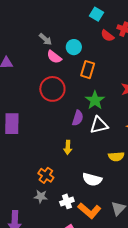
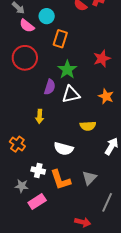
gray star: (41, 197) -> (22, 186), moved
white cross: (67, 201) -> (38, 170), turned 32
orange L-shape: (89, 211) -> (60, 180), turned 30

